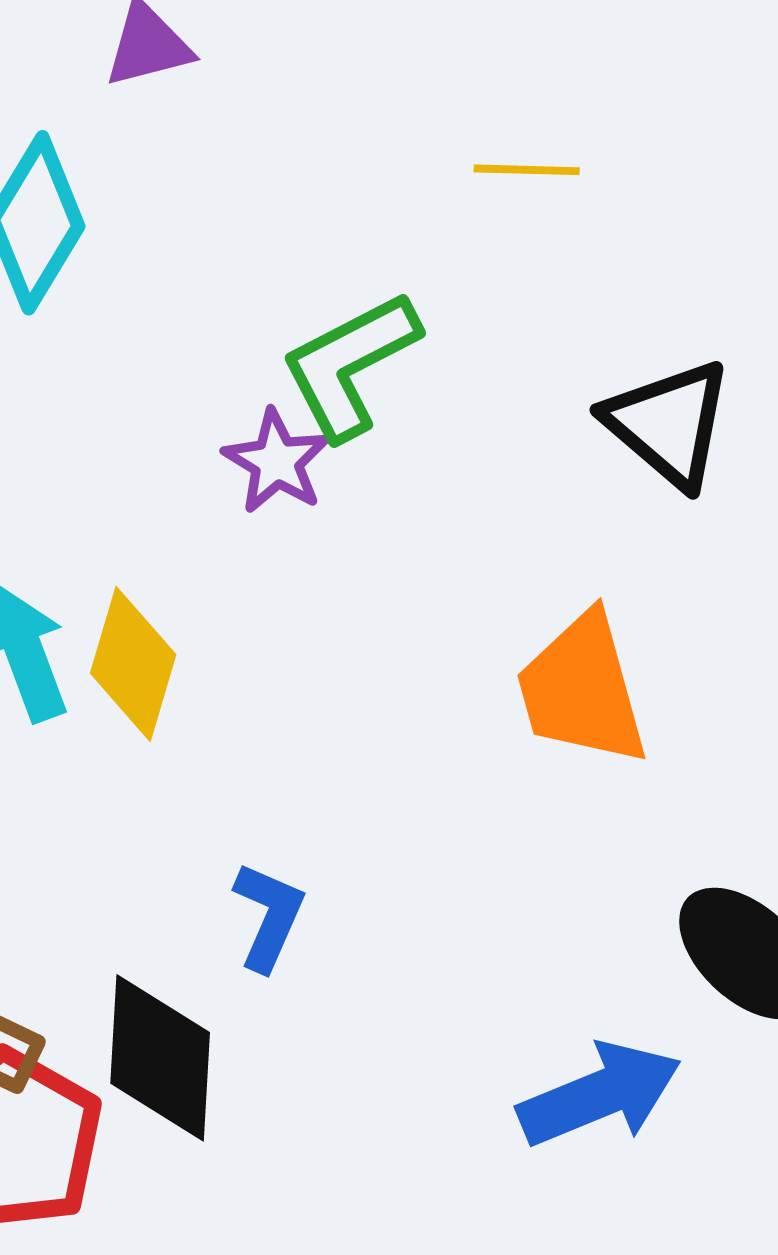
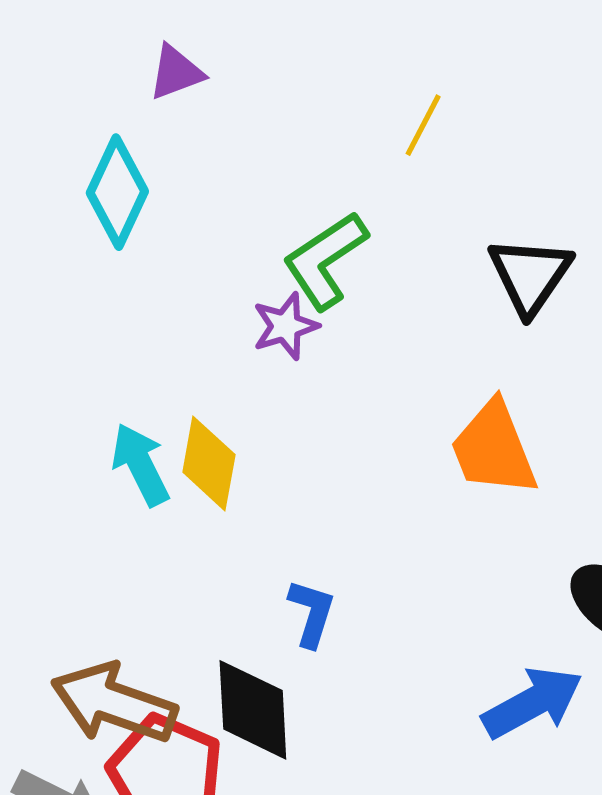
yellow line: (527, 170) -> (423, 125), turned -58
black triangle: (669, 424) -> (530, 275), turned 30
purple star: (277, 462) -> (285, 326), turned 30

